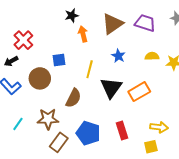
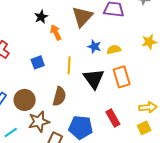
yellow semicircle: (152, 56) -> (114, 50), moved
brown circle: (40, 78) -> (25, 100), moved
orange rectangle: (139, 92) -> (122, 77), turned -65
cyan line: (18, 124) -> (11, 133), turned 32

